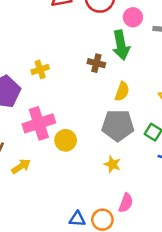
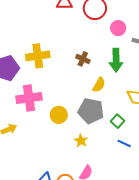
green arrow: (121, 45) -> (116, 60), moved
yellow cross: (40, 69) -> (38, 56), size x1.6
yellow circle: (66, 140) -> (59, 115), moved

